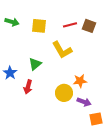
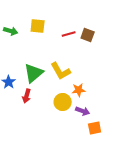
yellow square: (39, 26) -> (38, 26), moved
yellow L-shape: (62, 50) -> (61, 71), moved
green triangle: (35, 64) -> (34, 73), size x1.5

